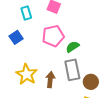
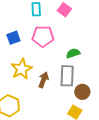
pink pentagon: (53, 36) -> (43, 36), moved
blue square: (16, 37) -> (13, 38), moved

